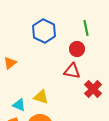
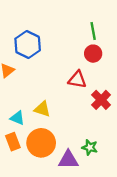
blue hexagon: (44, 31) -> (28, 45), moved
red circle: (77, 49) -> (93, 54), moved

